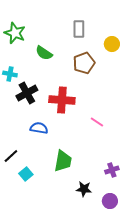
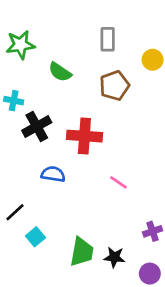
green star: (15, 33) -> (20, 45), turned -30
pink line: (97, 122) -> (119, 182), moved
green trapezoid: (63, 161) -> (82, 252), moved

